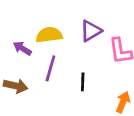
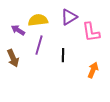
brown arrow: (16, 86) -> (13, 58), turned 54

